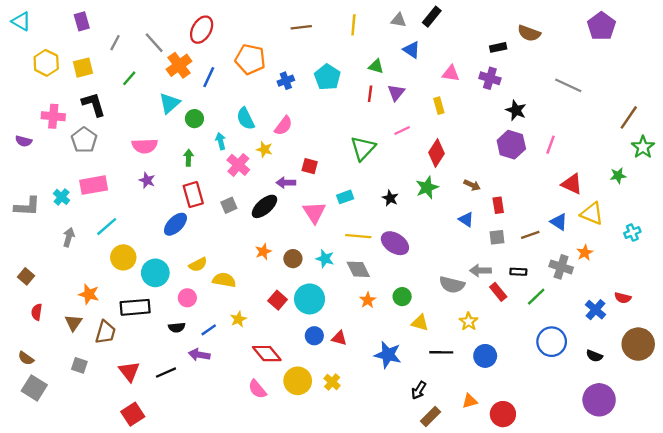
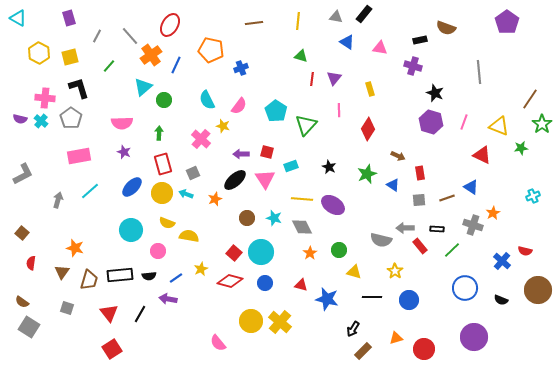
green triangle: (376, 66) -> (301, 56), moved
pink triangle: (451, 74) -> (380, 48), moved
cyan pentagon: (327, 77) -> (276, 111), moved
gray line: (568, 85) -> (479, 72), turned 60
pink line: (402, 130) -> (339, 110), turned -64
cyan arrow: (221, 141) -> (186, 194), moved, turned -56
red square: (310, 166) -> (267, 152), moved
green star: (427, 187) -> (367, 174), moved
cyan cross: (62, 197) -> (41, 121), moved
gray L-shape: (27, 206) -> (23, 174), turned -30
black ellipse: (264, 206) -> (235, 180), moved
yellow triangle: (592, 214) -> (499, 126), moved
blue ellipse: (175, 224) -> (132, 187), moved
orange star: (263, 252) -> (215, 199), moved
yellow circle: (123, 257) -> (162, 193), moved
yellow semicircle: (198, 265) -> (167, 223), turned 49
black rectangle: (135, 307) -> (120, 275), moved
red triangle: (339, 338) -> (301, 285), moved
red diamond: (267, 354) -> (230, 281), moved, turned -35
black line: (166, 373) -> (140, 314), turned -36
yellow cross: (332, 382) -> (280, 322), size x1.6
pink semicircle: (257, 389) -> (218, 343), moved
purple circle: (599, 400) -> (474, 337), moved

